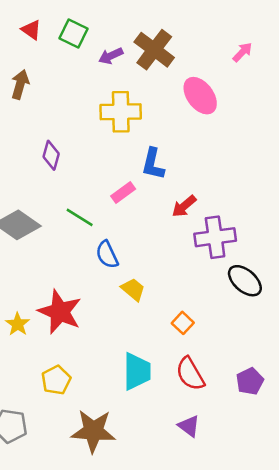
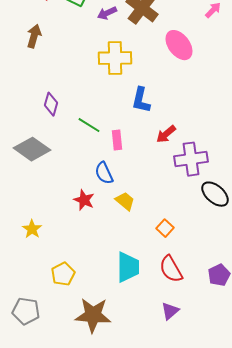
purple diamond: (51, 155) -> (51, 104), moved
pink rectangle: (123, 193) -> (117, 140), moved, turned -60
green line: (80, 217) -> (89, 125), moved
red star: (60, 312) -> (84, 200), moved, size x0.6
purple triangle: (189, 426) -> (170, 311), turned 42

